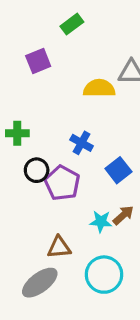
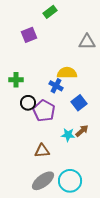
yellow semicircle: (99, 88) -> (67, 73), moved
cyan circle: (104, 275) -> (70, 181), moved
gray ellipse: (40, 283) -> (43, 181), moved

